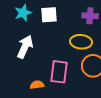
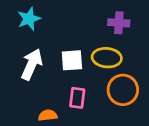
white square: (49, 15) -> (72, 60), moved
pink rectangle: (59, 72) -> (77, 98), size x0.7

